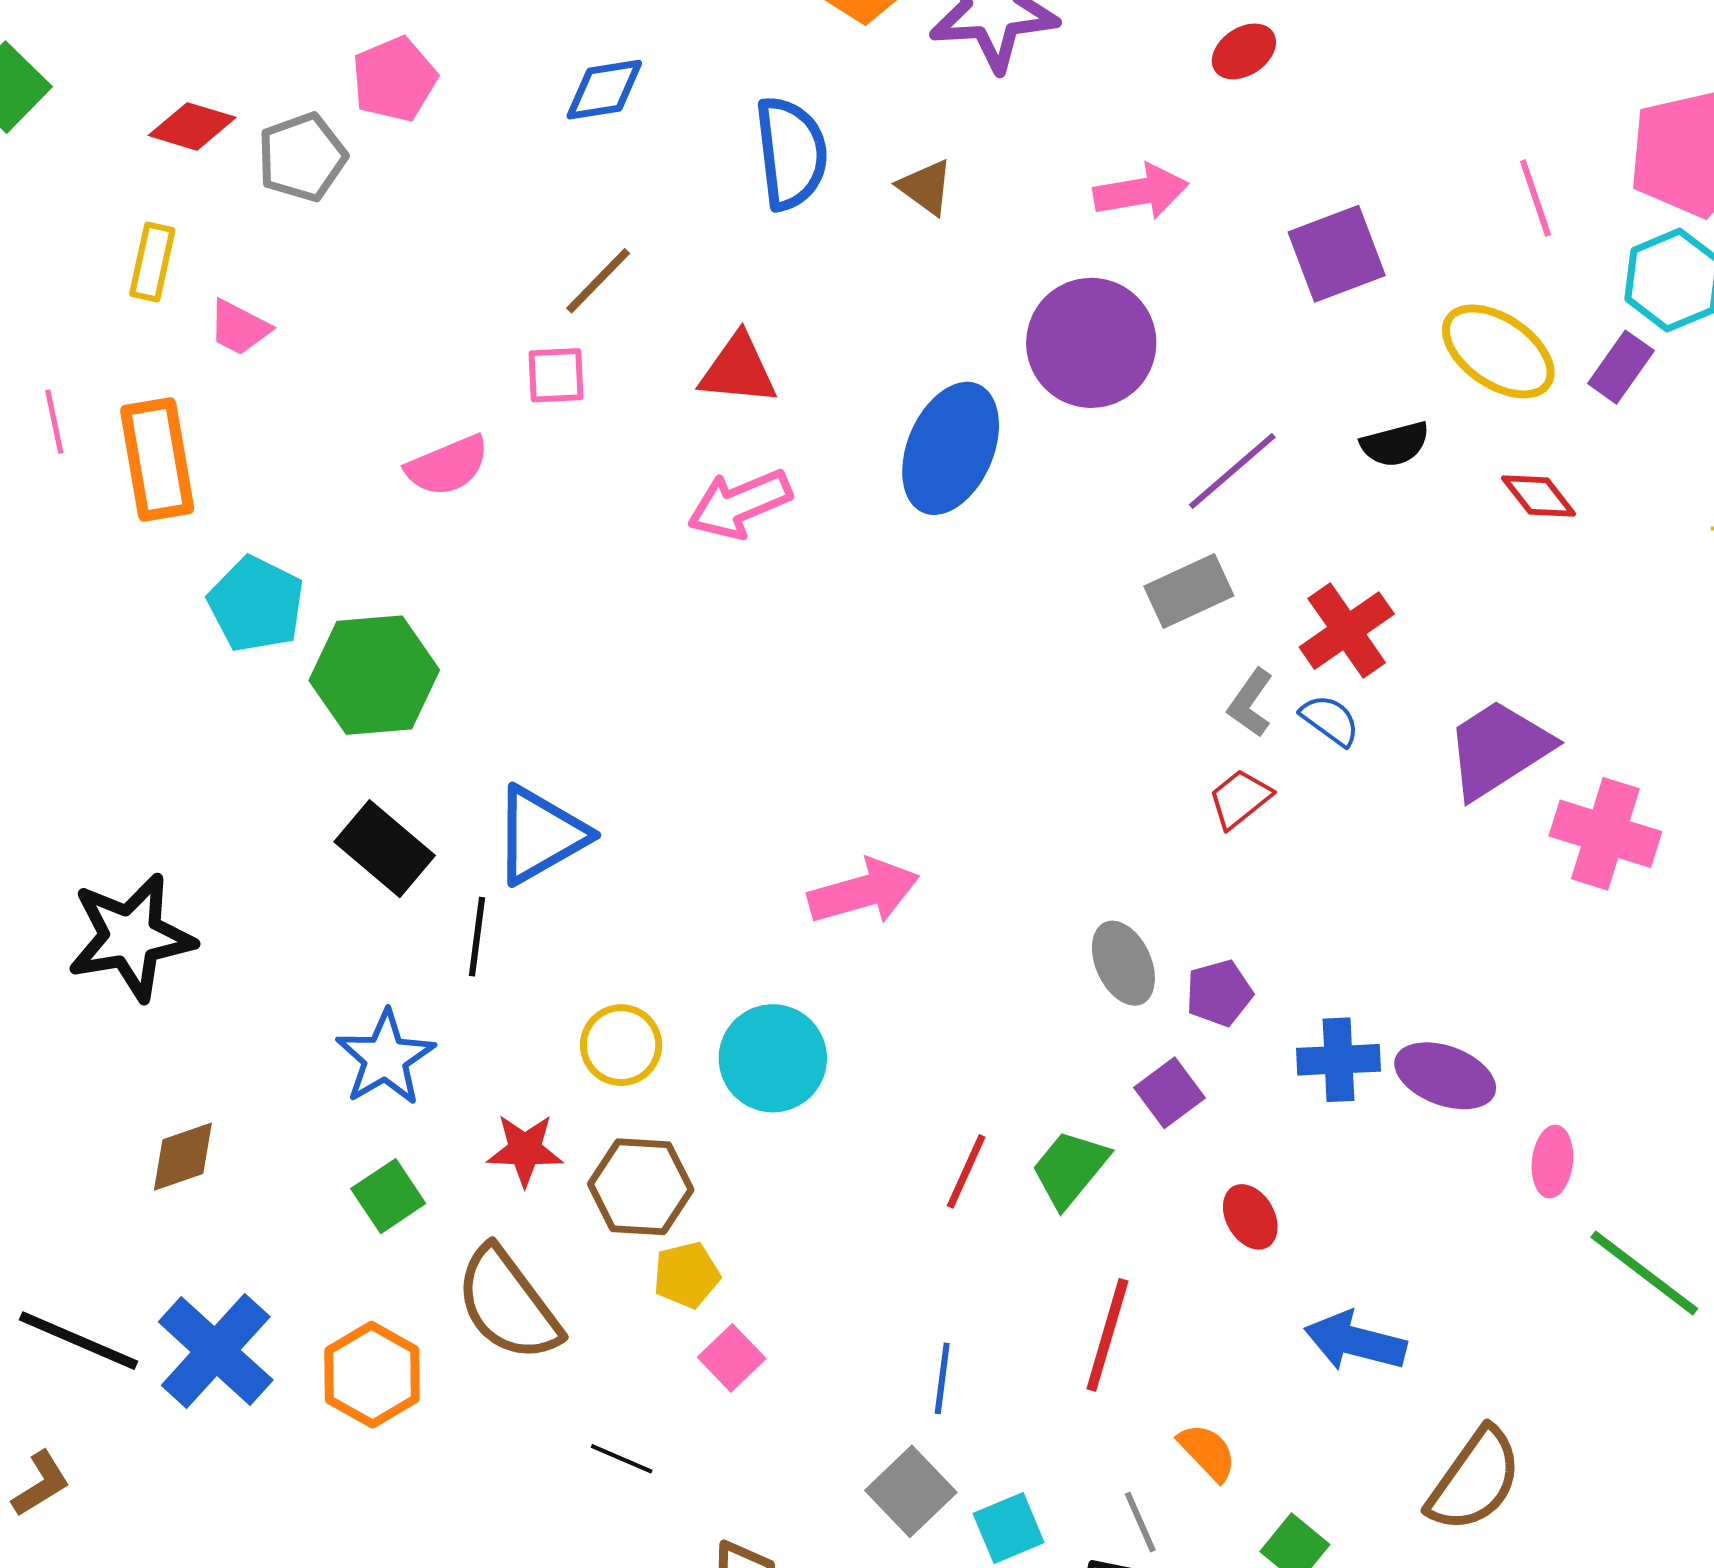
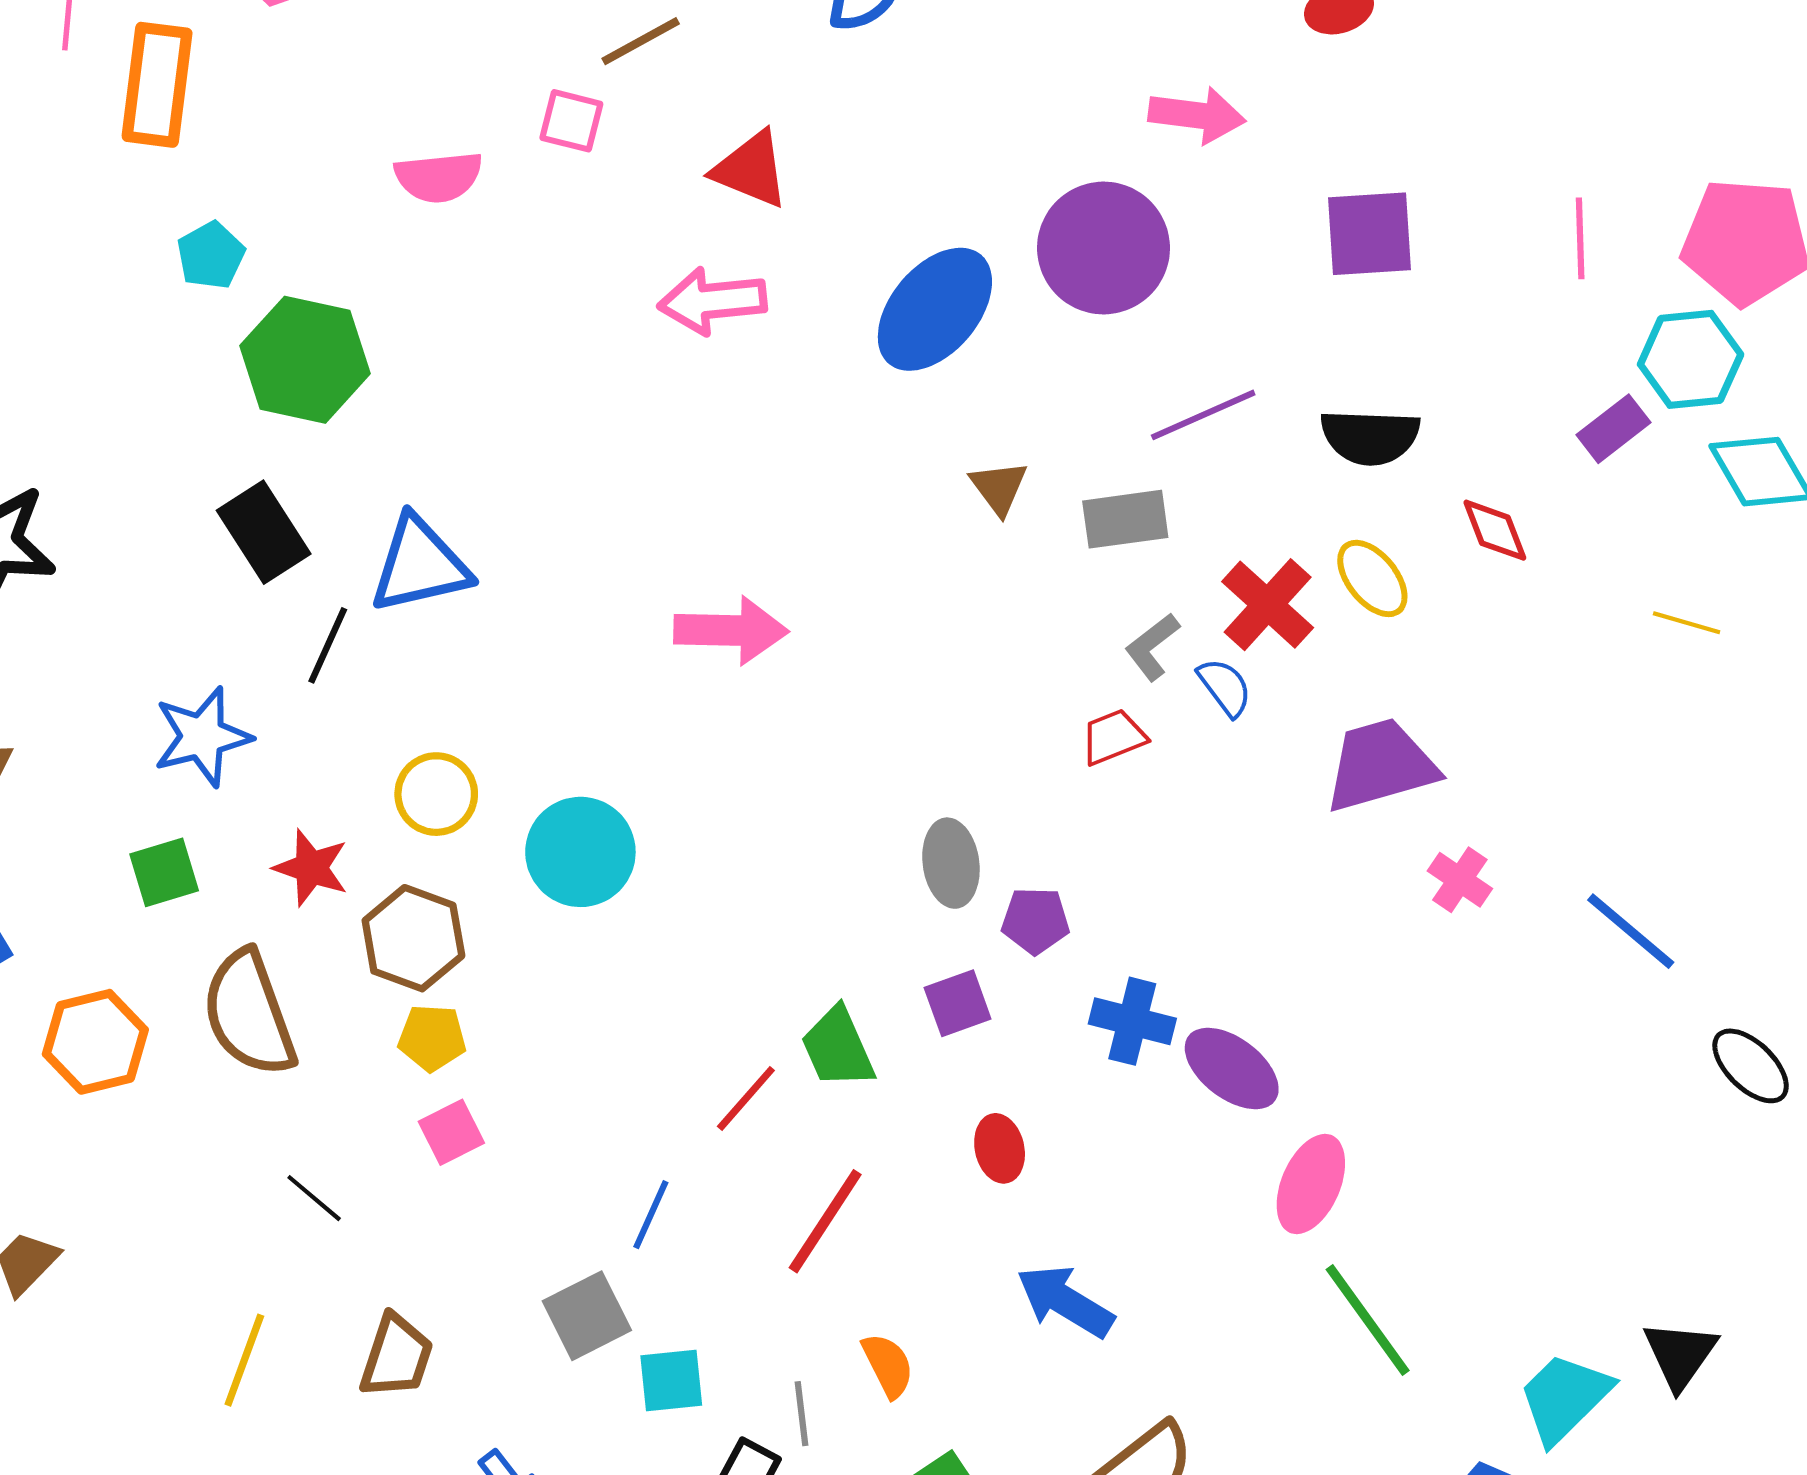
brown triangle: (926, 187) -> (999, 488), moved
yellow ellipse: (1498, 351) -> (1372, 578), moved, size x0.7
black semicircle: (1395, 444) -> (1370, 437), size x1.4
cyan pentagon: (256, 604) -> (211, 255), size x0.7
red cross: (1347, 631) -> (1268, 605), turned -30
pink cross: (1605, 834) -> (1460, 880), size x0.6
pink arrow: (864, 892) -> (731, 630), moved
pink ellipse: (1552, 1162) -> (1311, 1184), size x1.4
green trapezoid: (1070, 1169) -> (838, 1048), turned -80
red line: (966, 1171) -> (746, 1098), moved

